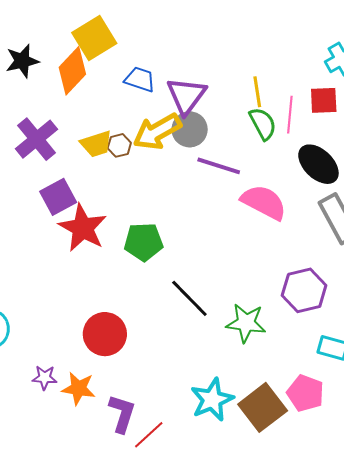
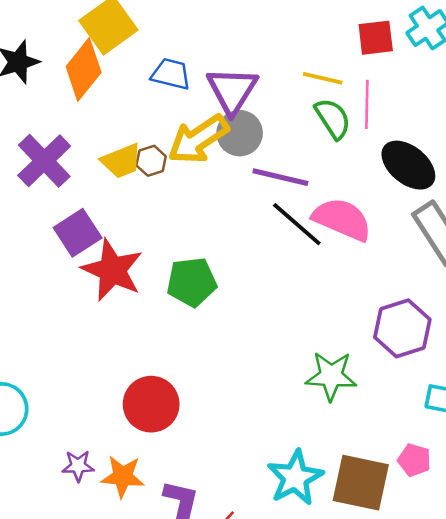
yellow line: (257, 92) -> (323, 78), turned -64
red square: (324, 100) -> (376, 38), moved
black line: (189, 298) -> (297, 224), moved
pink pentagon: (305, 393) -> (414, 460), size x0.7
brown square: (263, 407) -> (361, 483), turned -36

